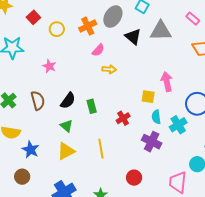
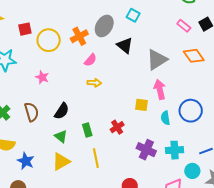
red square: (33, 17) -> (25, 29), turned 32
yellow circle: (57, 29) -> (49, 40), size x1.5
gray triangle: (161, 31) -> (157, 60), moved, turned -30
yellow arrow: (109, 69) -> (94, 83), moved
green rectangle: (92, 106) -> (87, 130), moved
cyan semicircle: (156, 117) -> (165, 118), moved
cyan cross: (178, 125) -> (175, 150), moved, turned 30

